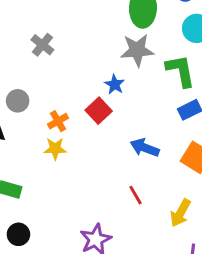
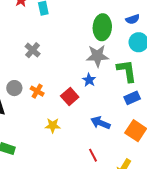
blue star: (115, 84) -> (89, 80), moved
orange cross: (58, 121) -> (37, 91), moved, turned -32
yellow star: (55, 149) -> (53, 125), moved

